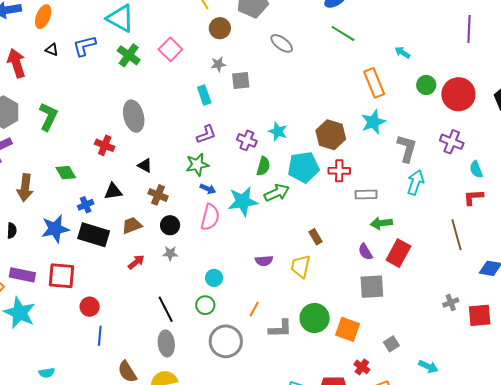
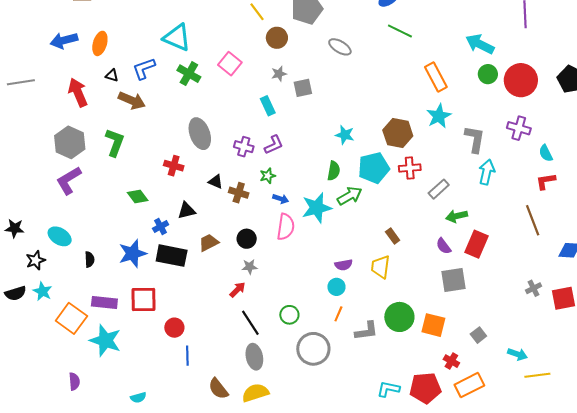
cyan arrow: (402, 52) -> (480, 44), moved, size x1.8
purple cross: (247, 140) -> (244, 147), moved
green star: (197, 165) -> (268, 176), size x0.7
brown arrow: (25, 188) -> (132, 101), moved, turned -68
brown cross: (158, 195) -> (239, 193), moved
gray rectangle: (366, 195) -> (439, 189), turned -35
red arrow: (136, 262) -> (237, 290), moved
cyan circle: (214, 278) -> (336, 287), moved

